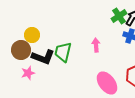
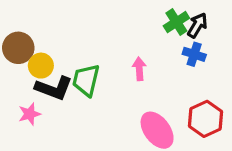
yellow circle: (32, 35) -> (41, 66), moved
brown circle: (21, 50) -> (18, 48), moved

